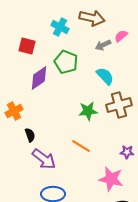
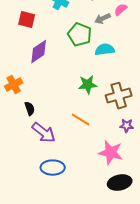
green pentagon: (66, 62) -> (80, 35), moved
cyan semicircle: (105, 76) -> (105, 50), turned -54
brown cross: (119, 105) -> (119, 96), moved

